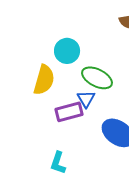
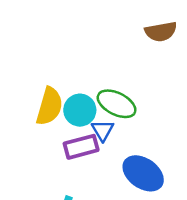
cyan circle: (67, 51) -> (80, 110), moved

